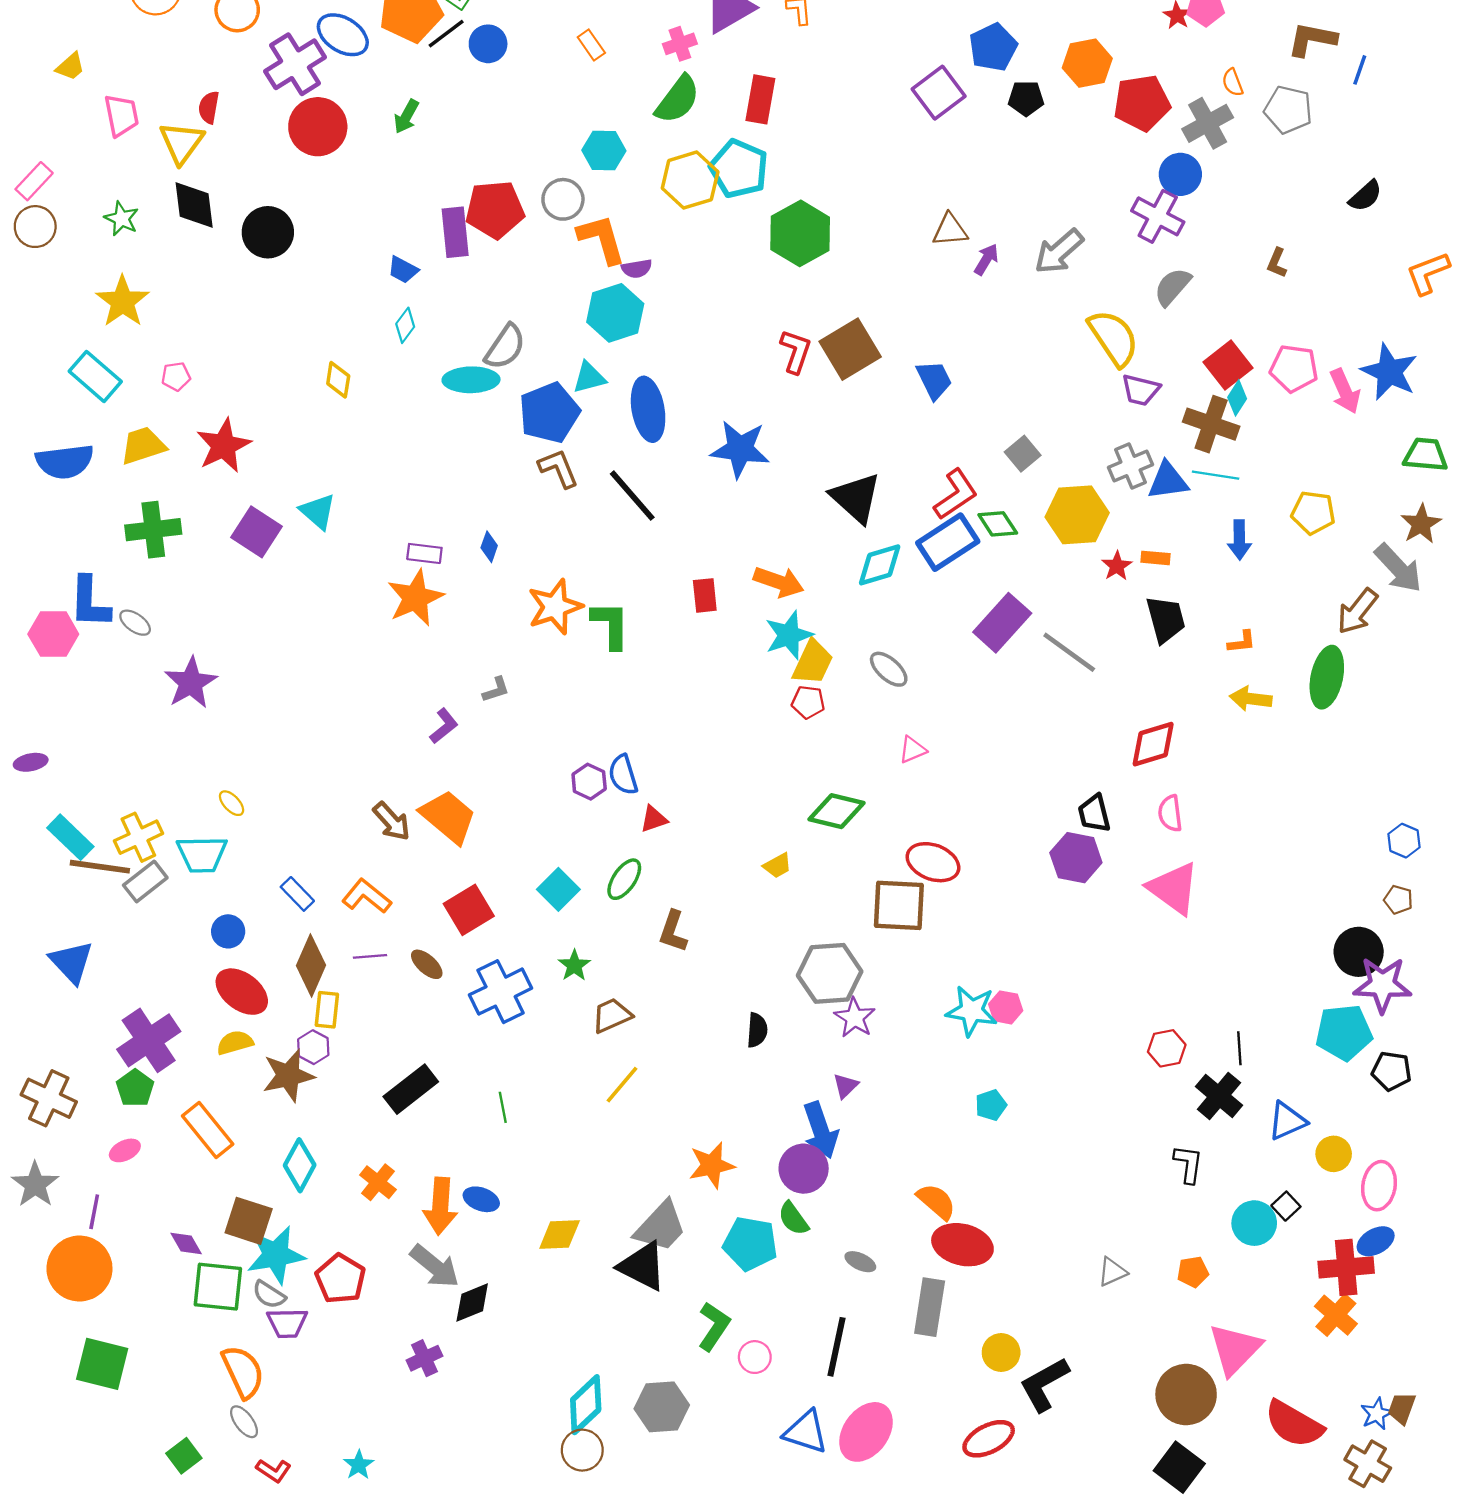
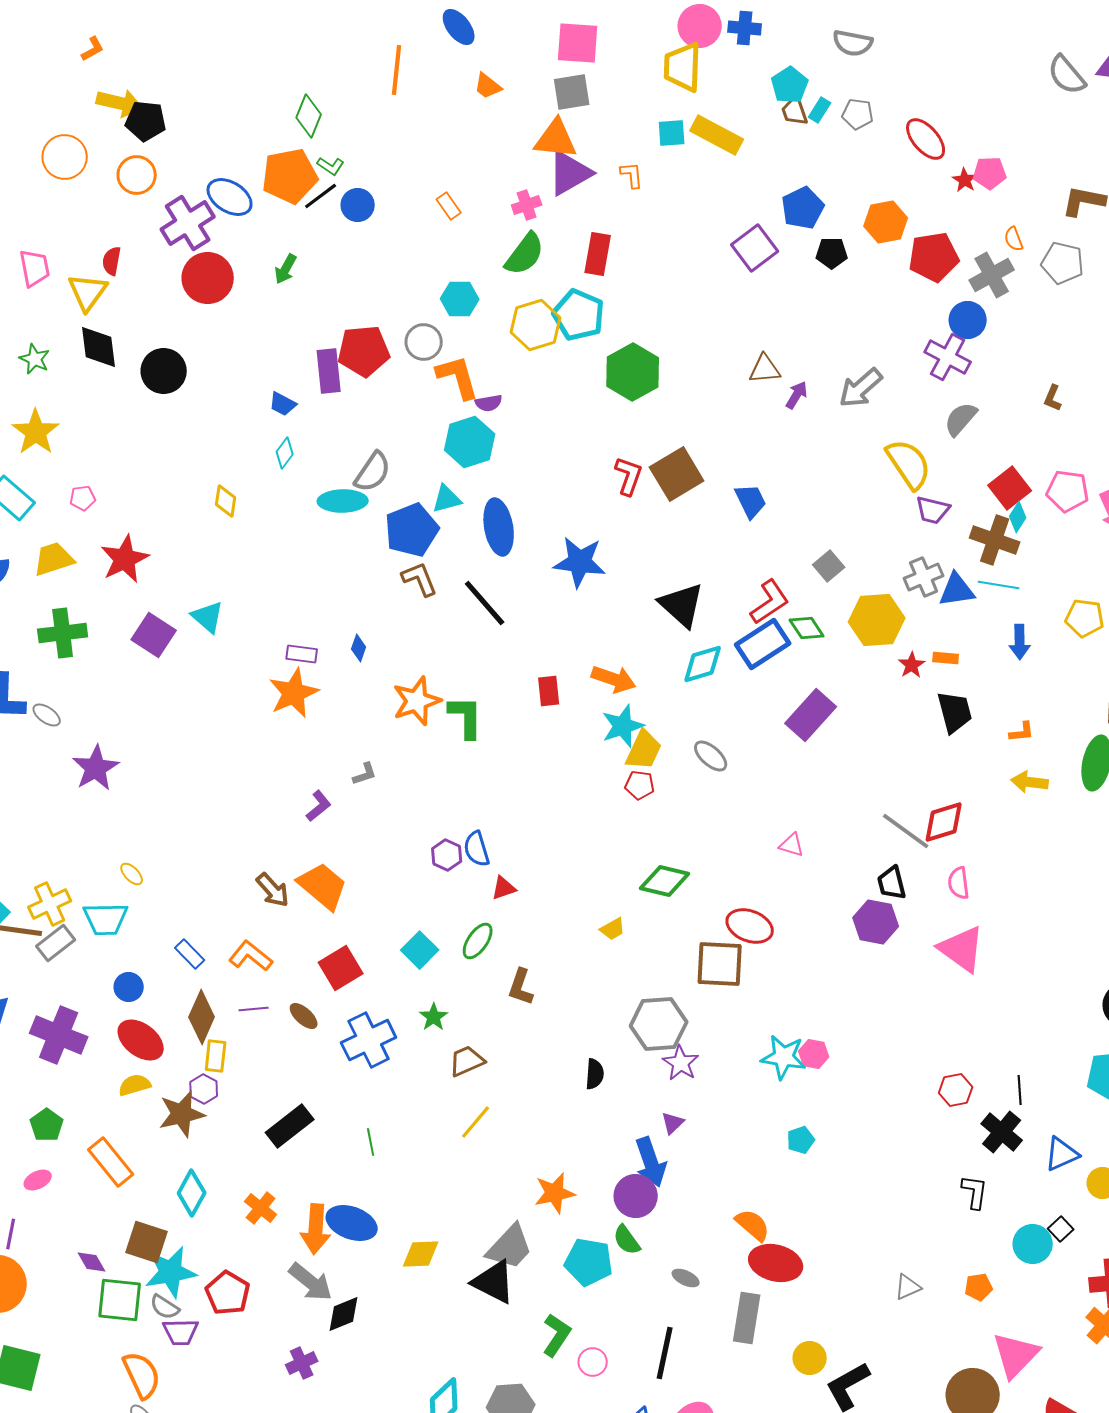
gray line: (1069, 652) -> (906, 831), moved
pink triangle: (913, 750) -> (792, 845), moved, turned 40
purple cross: (149, 1040) -> (59, 1035), moved, turned -34
blue ellipse: (481, 1199) -> (352, 1223), size x1.6

